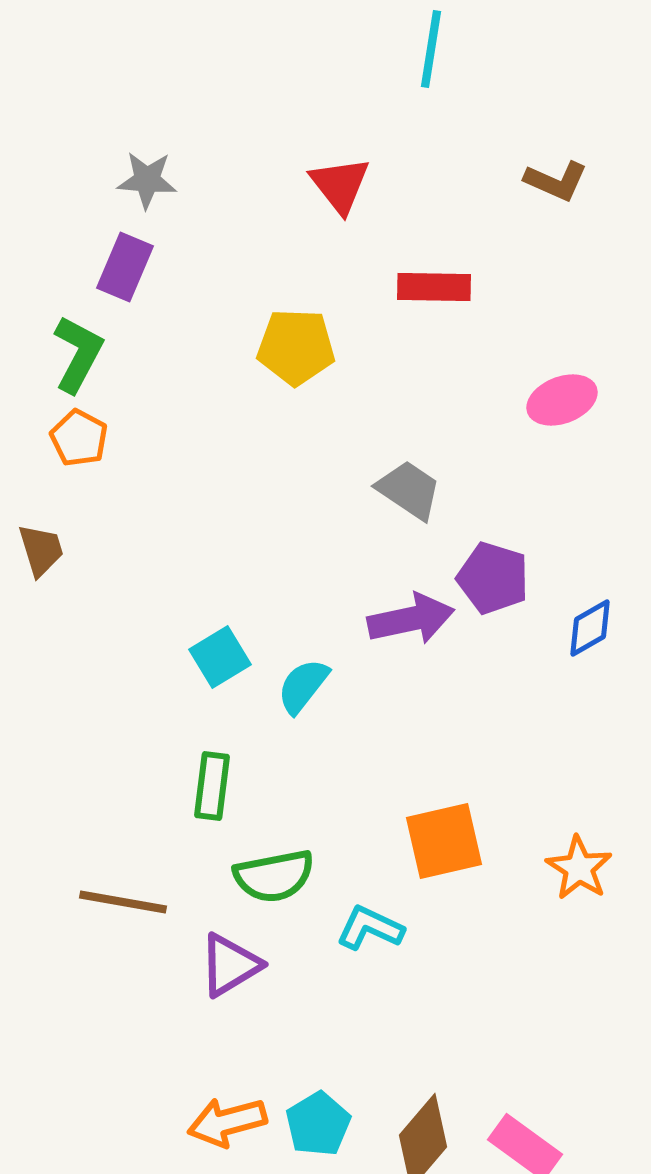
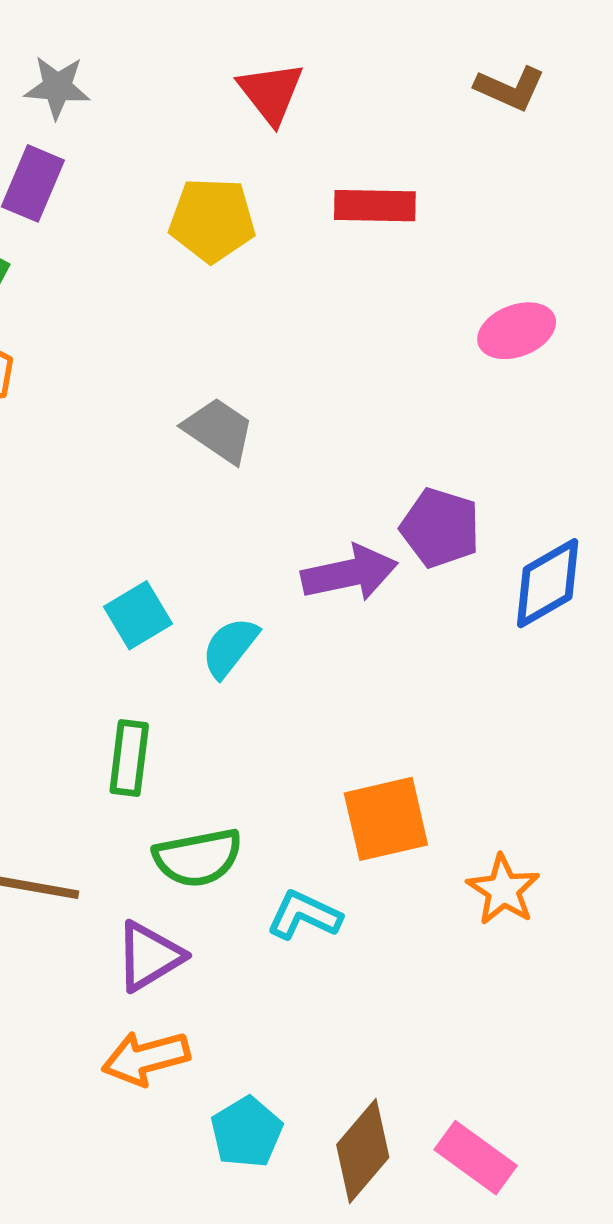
yellow pentagon: (296, 347) -> (212, 220), moved
gray trapezoid: (409, 490) -> (219, 430), moved
blue diamond: (590, 628) -> (548, 583), size x1.4
orange star: (579, 868) -> (503, 890), moved
orange arrow: (227, 1122) -> (146, 1058), moved

